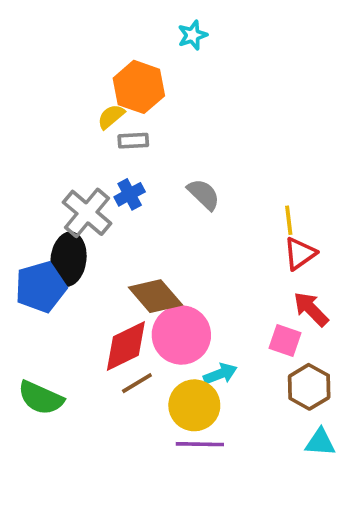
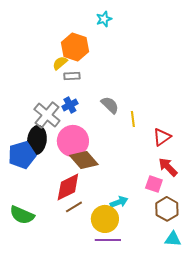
yellow line: (289, 220) -> (133, 119), moved
pink circle: (181, 335) -> (73, 141), moved

